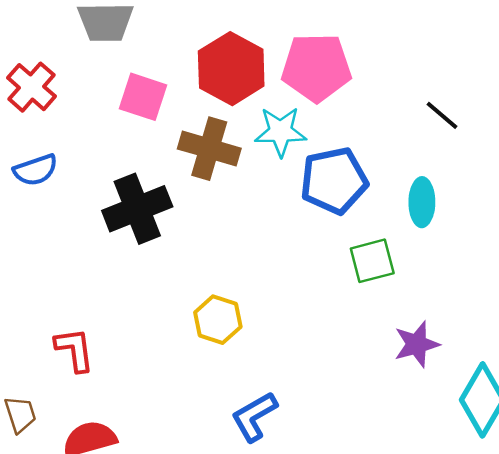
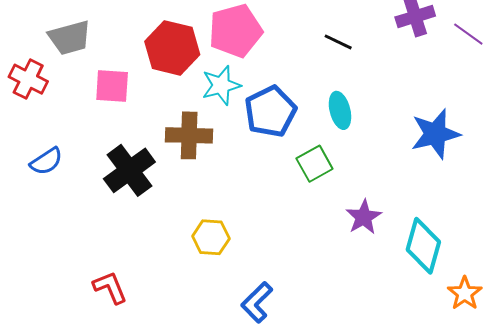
red cross: (32, 87) -> (28, 79), moved
brown cross: (209, 149) -> (189, 135), moved

